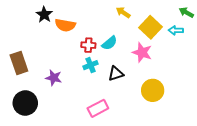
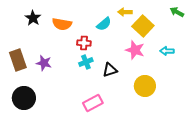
yellow arrow: (123, 12) -> (125, 12), moved, turned -32
black star: (44, 15) -> (33, 18), moved
cyan arrow: (176, 30) -> (167, 51), moved
cyan semicircle: (109, 43) -> (104, 24), moved
purple star: (54, 78) -> (44, 63), moved

